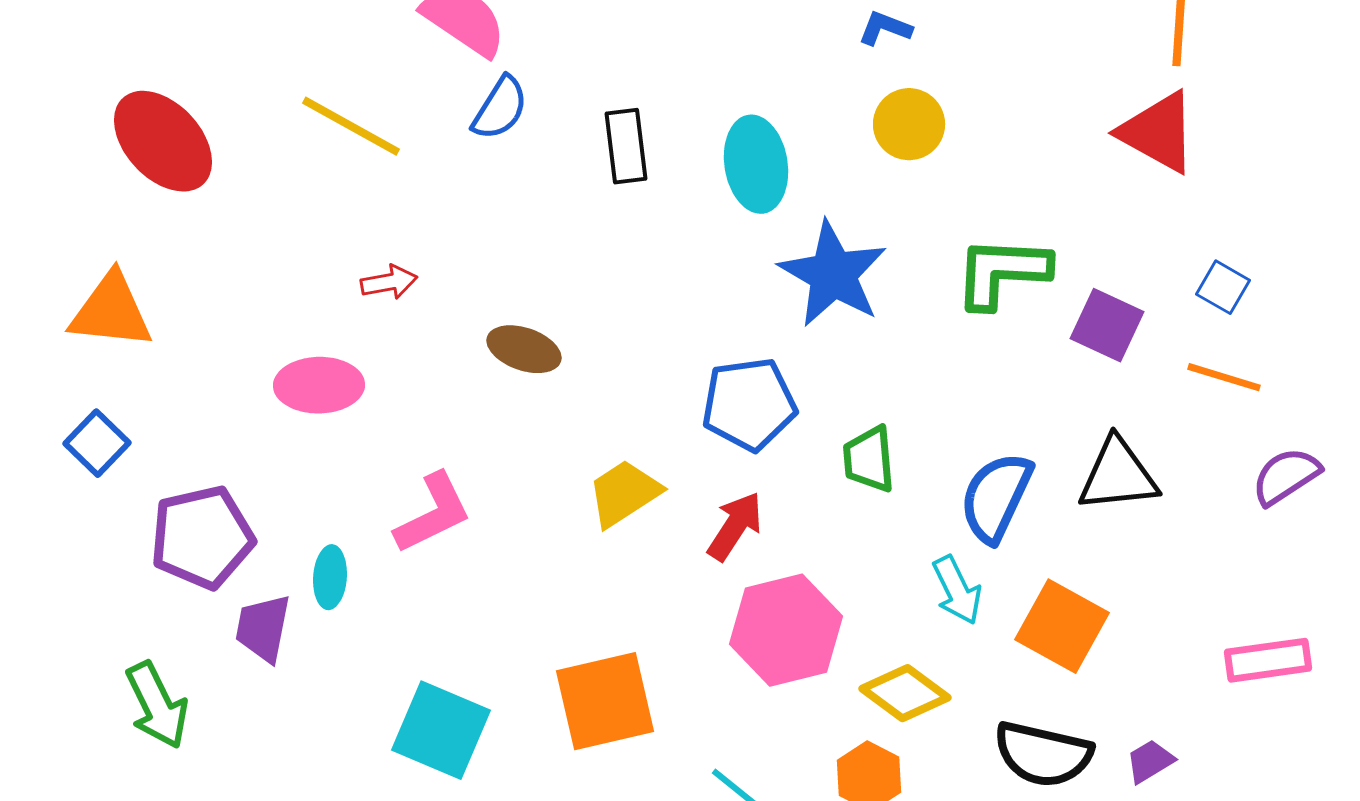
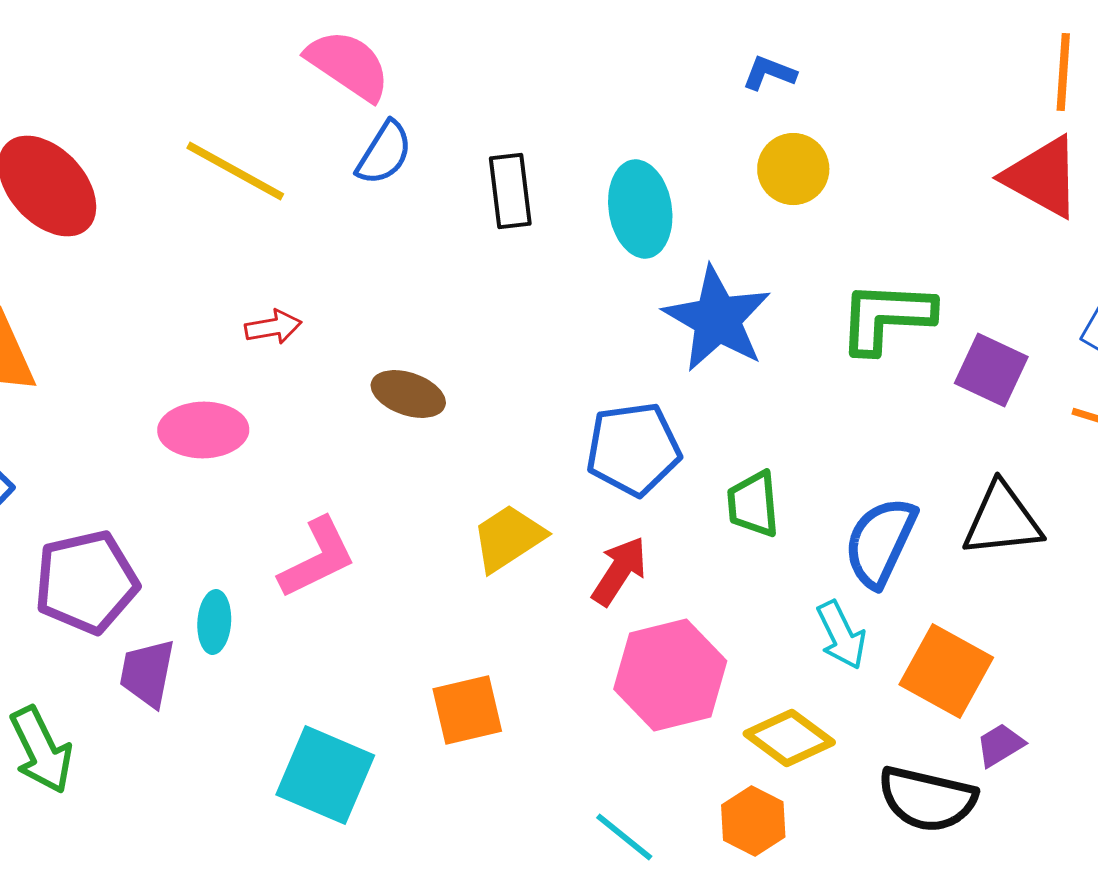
orange square: (605, 701) -> (467, 710), moved, size x0.7
purple trapezoid: (1150, 761) -> (1000, 745), moved

